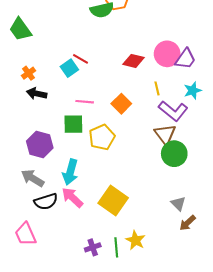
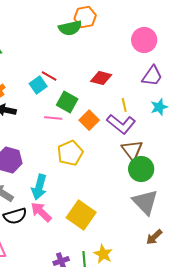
pink circle: (167, 54) -> (144, 40), moved
purple L-shape: (173, 111) -> (121, 124), moved
green square: (73, 124) -> (67, 102), moved, turned 30
gray triangle: (178, 204) -> (145, 202), moved, size x1.8

